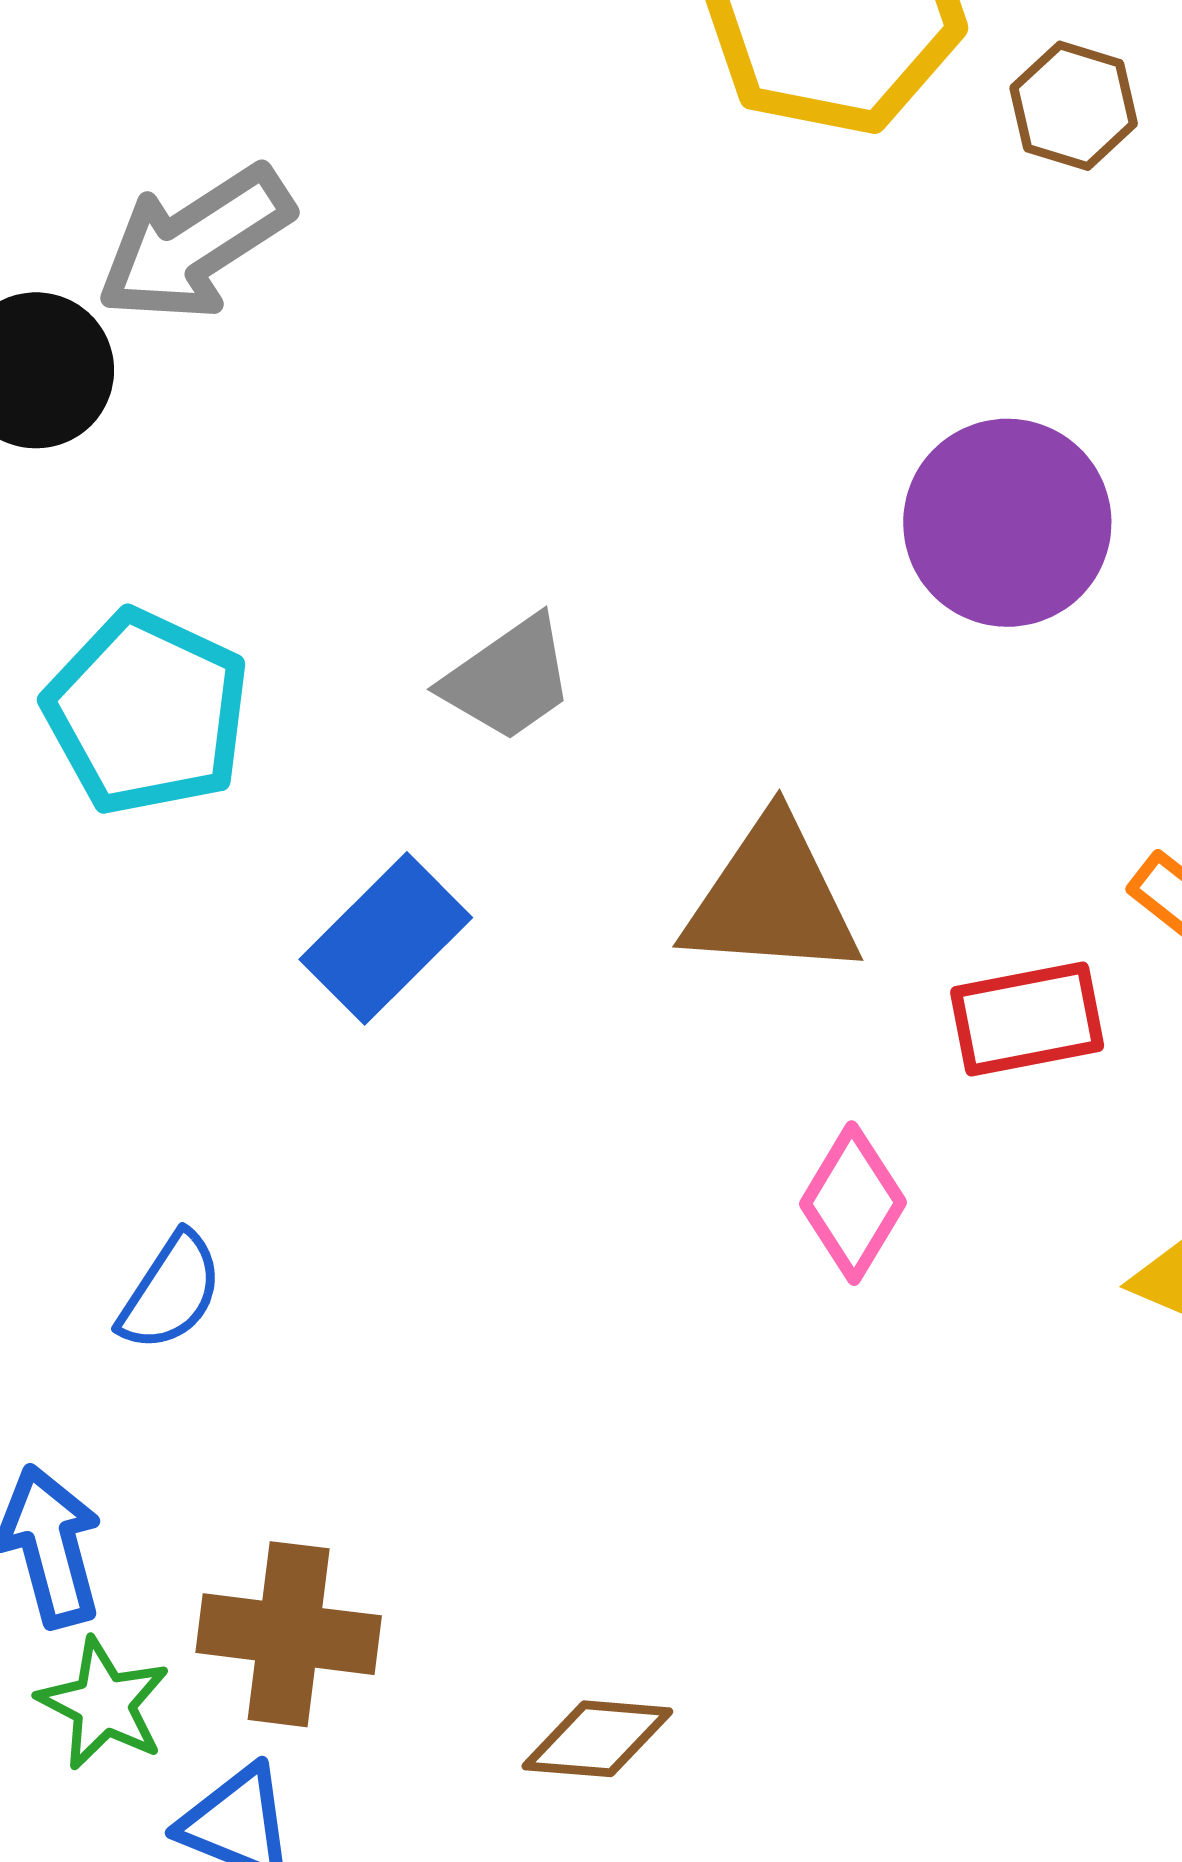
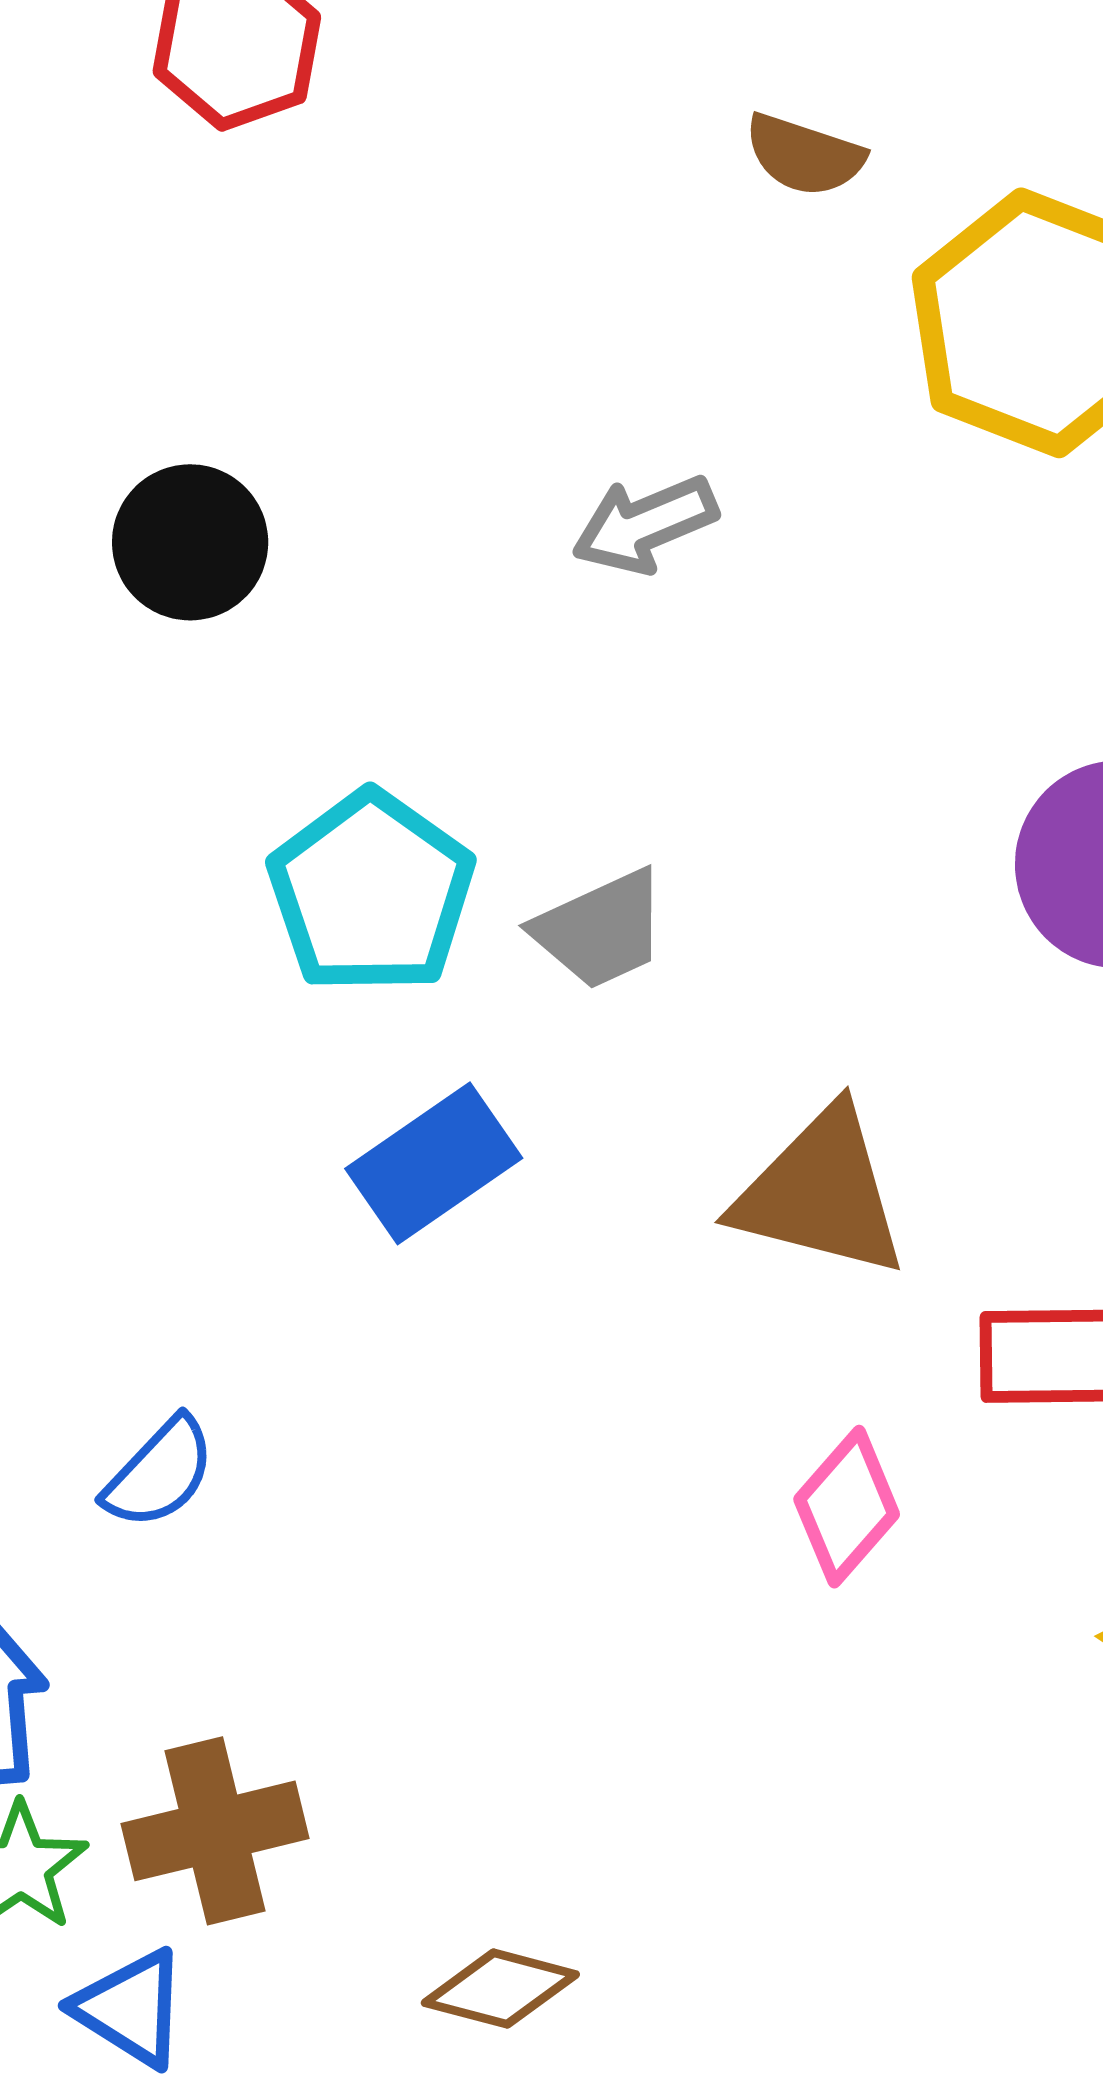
gray arrow: (195, 243) -> (645, 524), moved, size x0.7
cyan pentagon: (147, 712) -> (371, 892), moved
brown cross: (289, 1634) -> (215, 1831), turned -31

